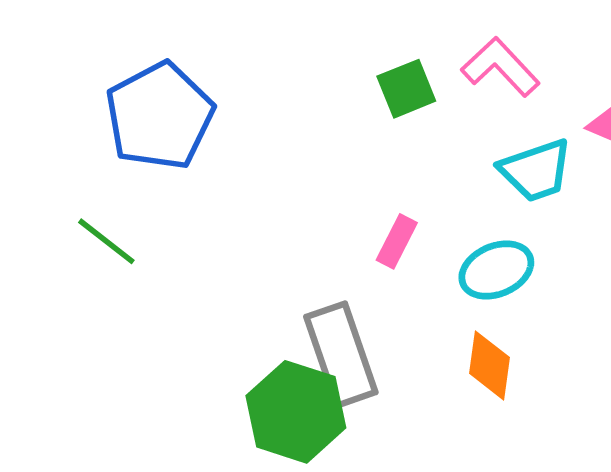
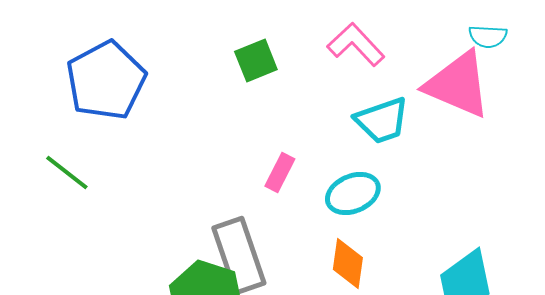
green square: (406, 89) -> (256, 60), moved

